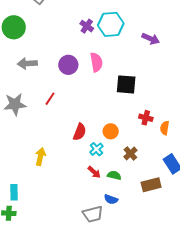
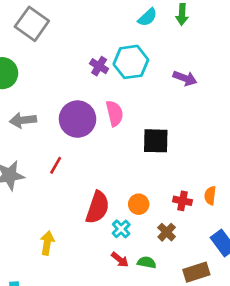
purple circle: (68, 65) -> (78, 119), size x1.4
red cross: (146, 118) -> (182, 201), moved
red semicircle: (80, 132) -> (98, 207), size x1.4

